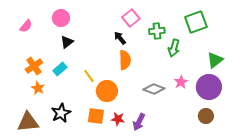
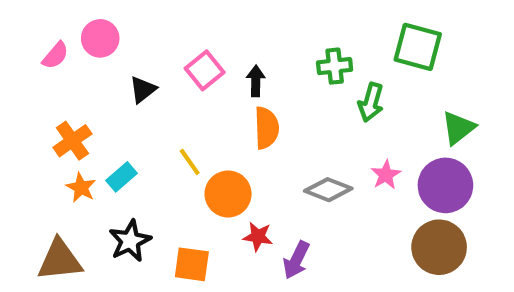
pink circle: (61, 18) -> (100, 38), moved
pink square: (131, 18) -> (205, 70), moved
green square: (196, 22) -> (418, 47), turned 35
black arrow: (120, 38) -> (256, 81), turned 40
cyan rectangle: (60, 69) -> (121, 177), moved
orange square: (96, 116) -> (192, 264), moved
brown circle: (206, 116) -> (439, 247), size x1.6
red star: (118, 119) -> (258, 237), moved

